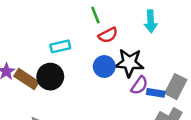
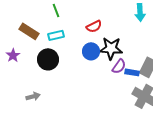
green line: (95, 15) -> (56, 10), moved
cyan arrow: (151, 21) -> (140, 12), moved
brown rectangle: (26, 79) -> (29, 31), moved

